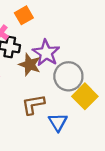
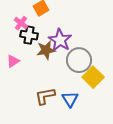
brown star: (30, 65) -> (46, 50), turned -30
brown L-shape: (33, 105) -> (45, 96), moved

